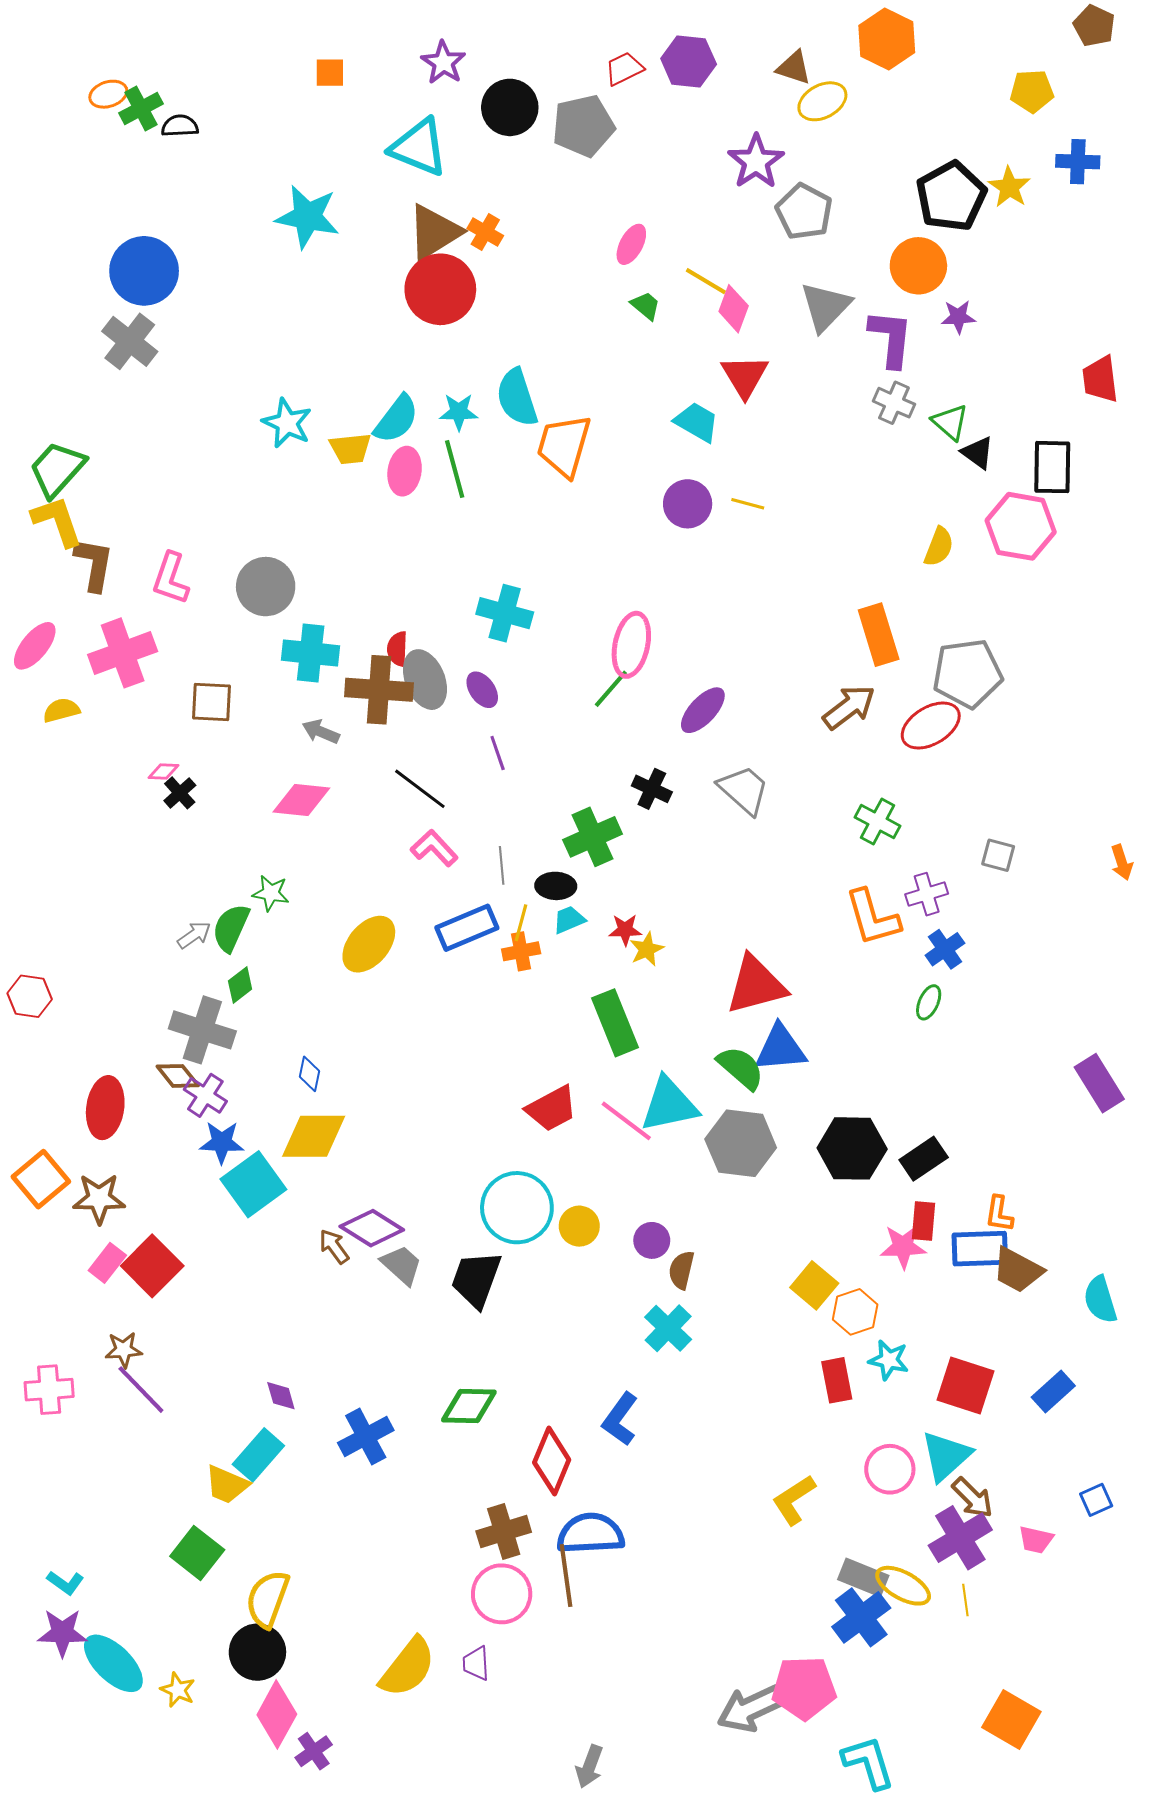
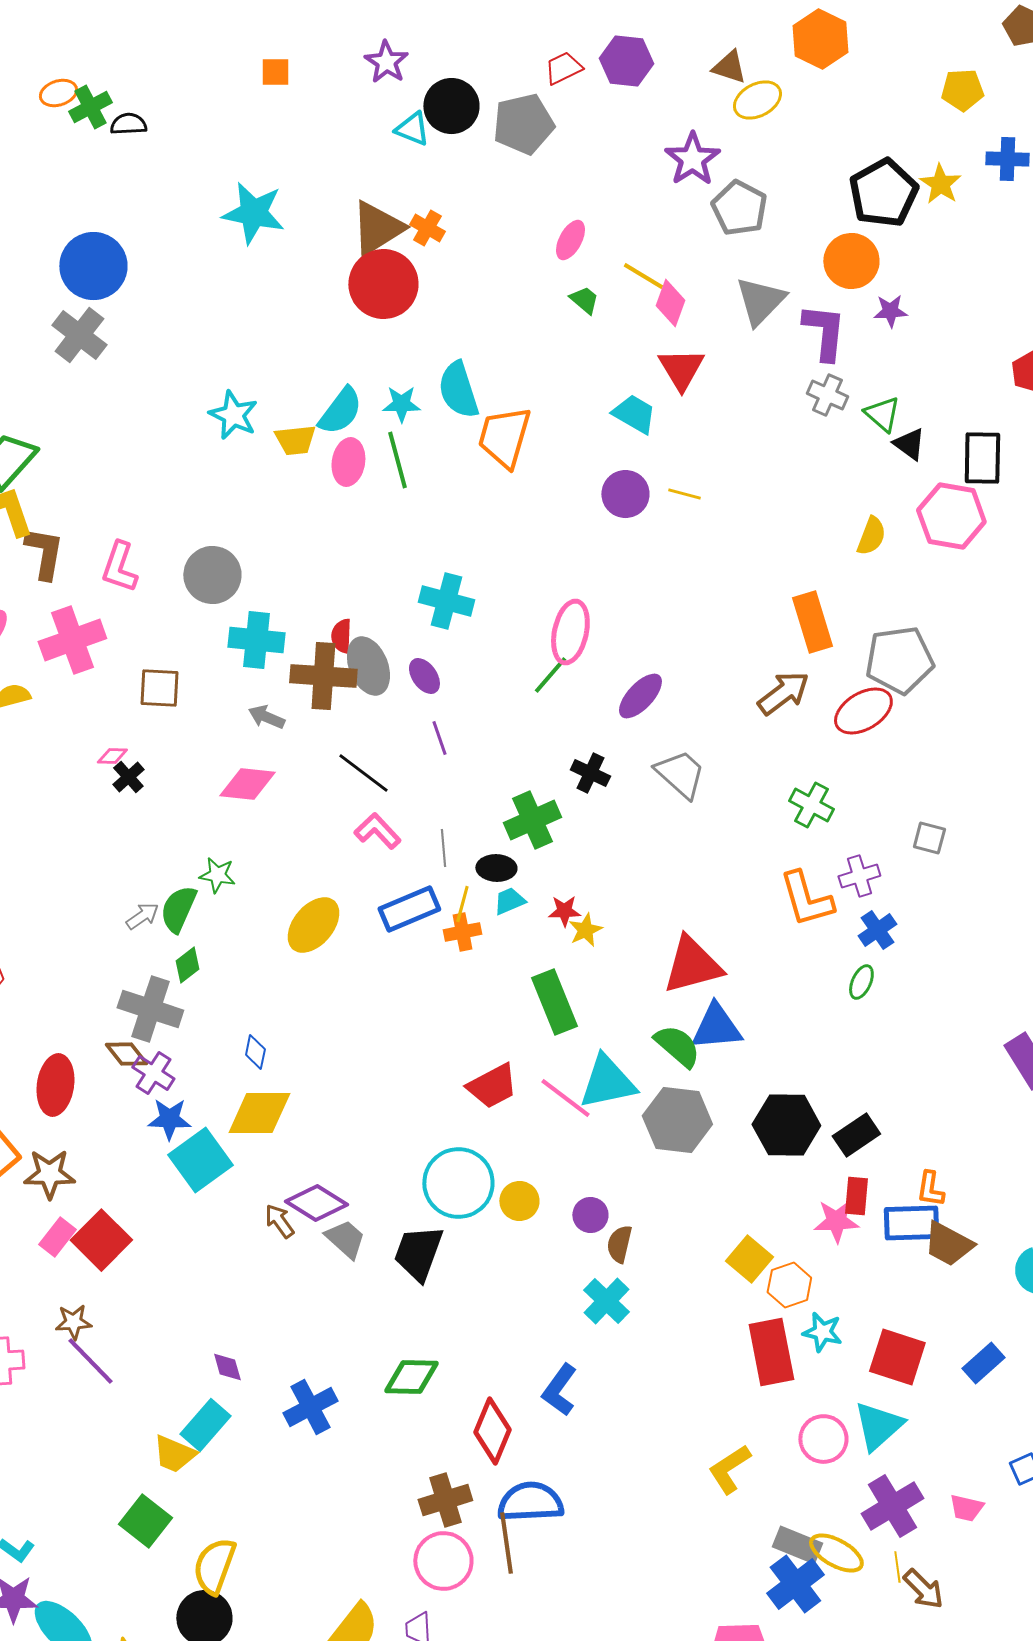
cyan triangle: (419, 147) -> (412, 129), moved, size x0.6
red rectangle: (837, 1380) -> (771, 1352), size x1.5
brown arrow: (973, 1498) -> (923, 1589), moved

